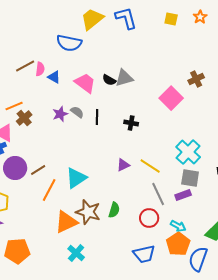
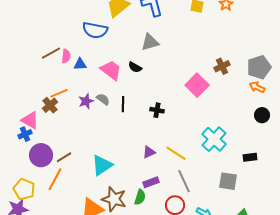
blue triangle: (54, 77) -> (80, 64), turned -32
gray triangle: (124, 78) -> (150, 42), moved
orange line: (14, 106) -> (59, 93), moved
gray square: (190, 178) -> (228, 181), moved
orange line: (49, 190) -> (55, 179), moved
purple rectangle: (183, 195) -> (151, 182), moved

